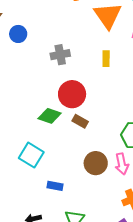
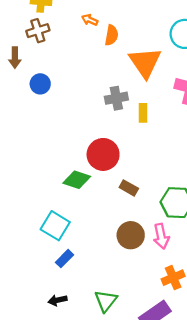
gray cross: (60, 55) -> (116, 98), moved
brown rectangle: (80, 121) -> (129, 188), moved
blue rectangle: (55, 186) -> (64, 259), moved, turned -56

